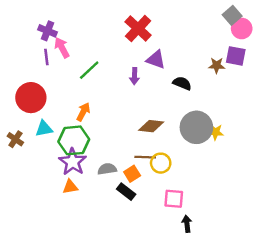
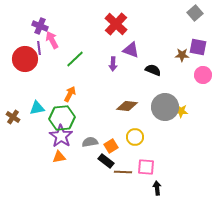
pink circle: (242, 28) -> (203, 75), moved
red circle: (31, 98) -> (25, 59), moved
brown line: (145, 157) -> (123, 172), moved

